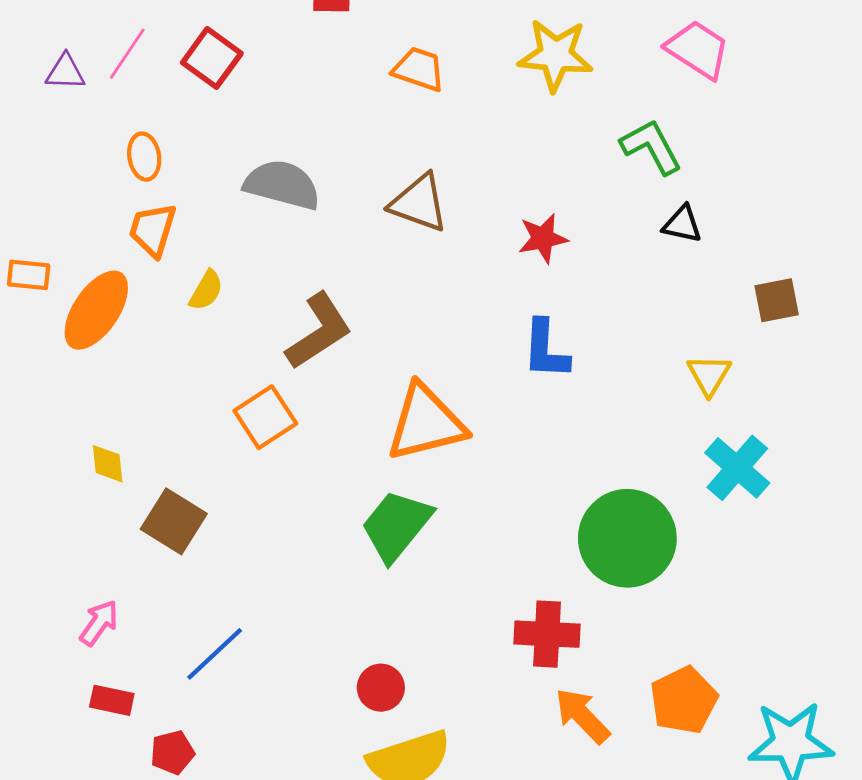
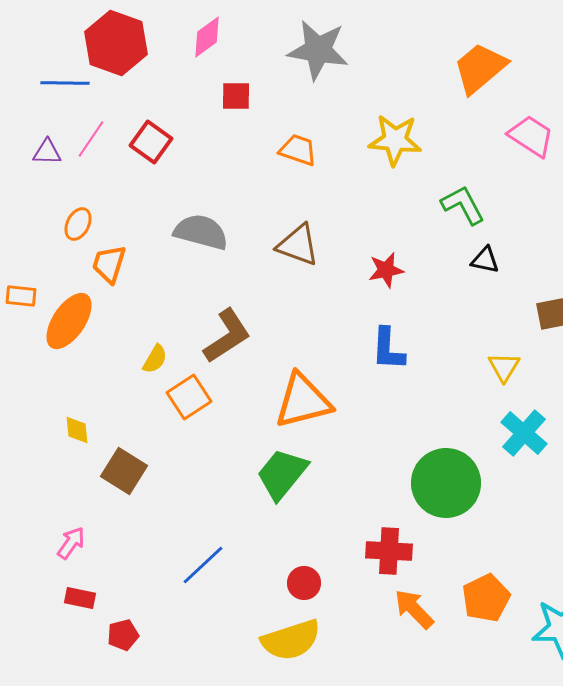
pink trapezoid: (698, 49) -> (531, 136), moved
orange ellipse: (144, 157) -> (78, 224), moved, turned 36
yellow semicircle: (206, 290) -> (155, 359), moved
blue line: (215, 654) -> (203, 565), moved
red circle: (381, 688) -> (304, 583), moved

